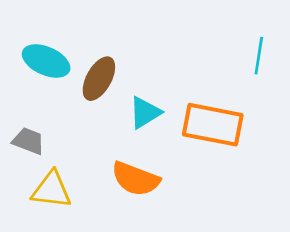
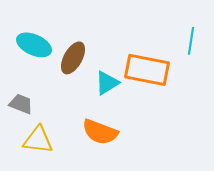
orange rectangle: (213, 125) -> (147, 70), moved

